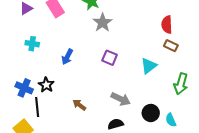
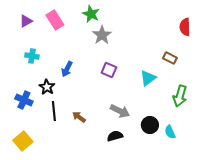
red semicircle: (167, 25) -> (185, 27), moved
black star: (46, 85) -> (47, 87), moved
black line: (37, 107) -> (54, 111), moved

